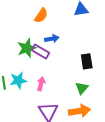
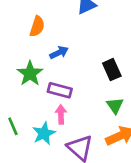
purple rectangle: (40, 52) -> (60, 90), moved
cyan star: (18, 80) -> (44, 133), moved

